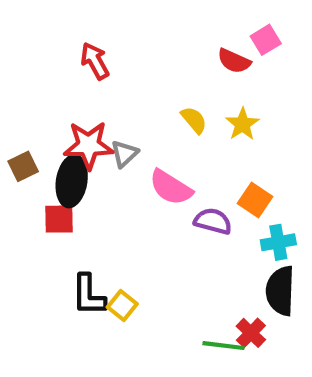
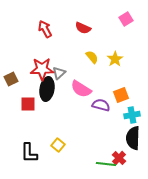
red semicircle: (234, 61) -> (83, 28), moved
black ellipse: (72, 181) -> (47, 89), moved
orange square: (255, 200) -> (121, 95), turned 35
black L-shape: (89, 295) -> (29, 153), moved

